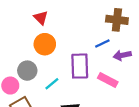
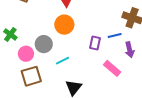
purple arrow: (122, 55) -> (130, 50), turned -105
purple rectangle: (80, 66) -> (95, 43), moved, size x0.6

